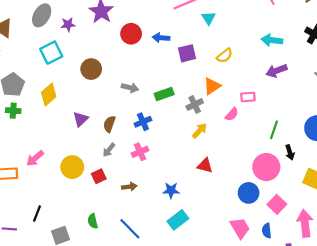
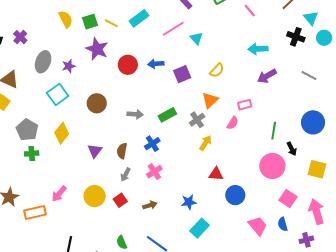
blue circle: (249, 193) -> (235, 195), moved

